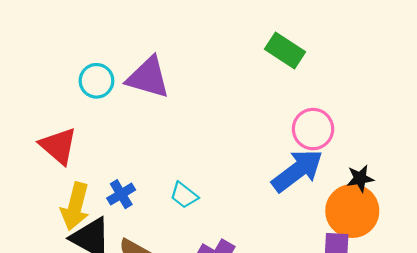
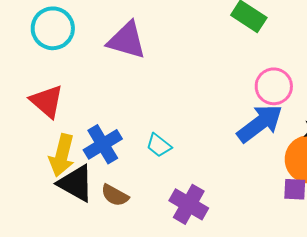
cyan circle: (96, 81) -> (53, 28), moved, size x1.4
blue cross: (121, 194) -> (103, 144), size x1.5

